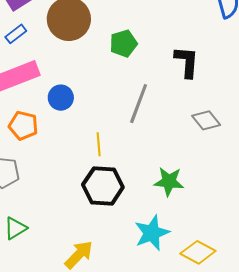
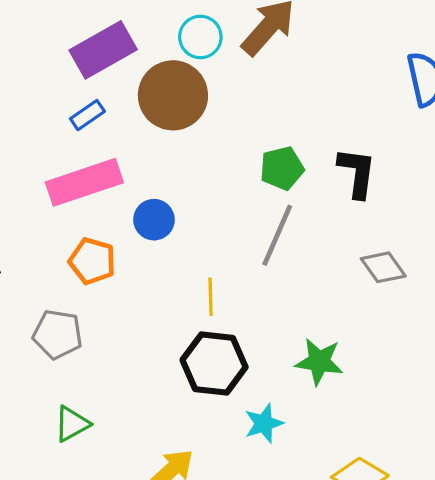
green pentagon: (123, 43) -> (282, 168), moved
cyan star: (152, 233) -> (264, 423), moved, size x0.7

